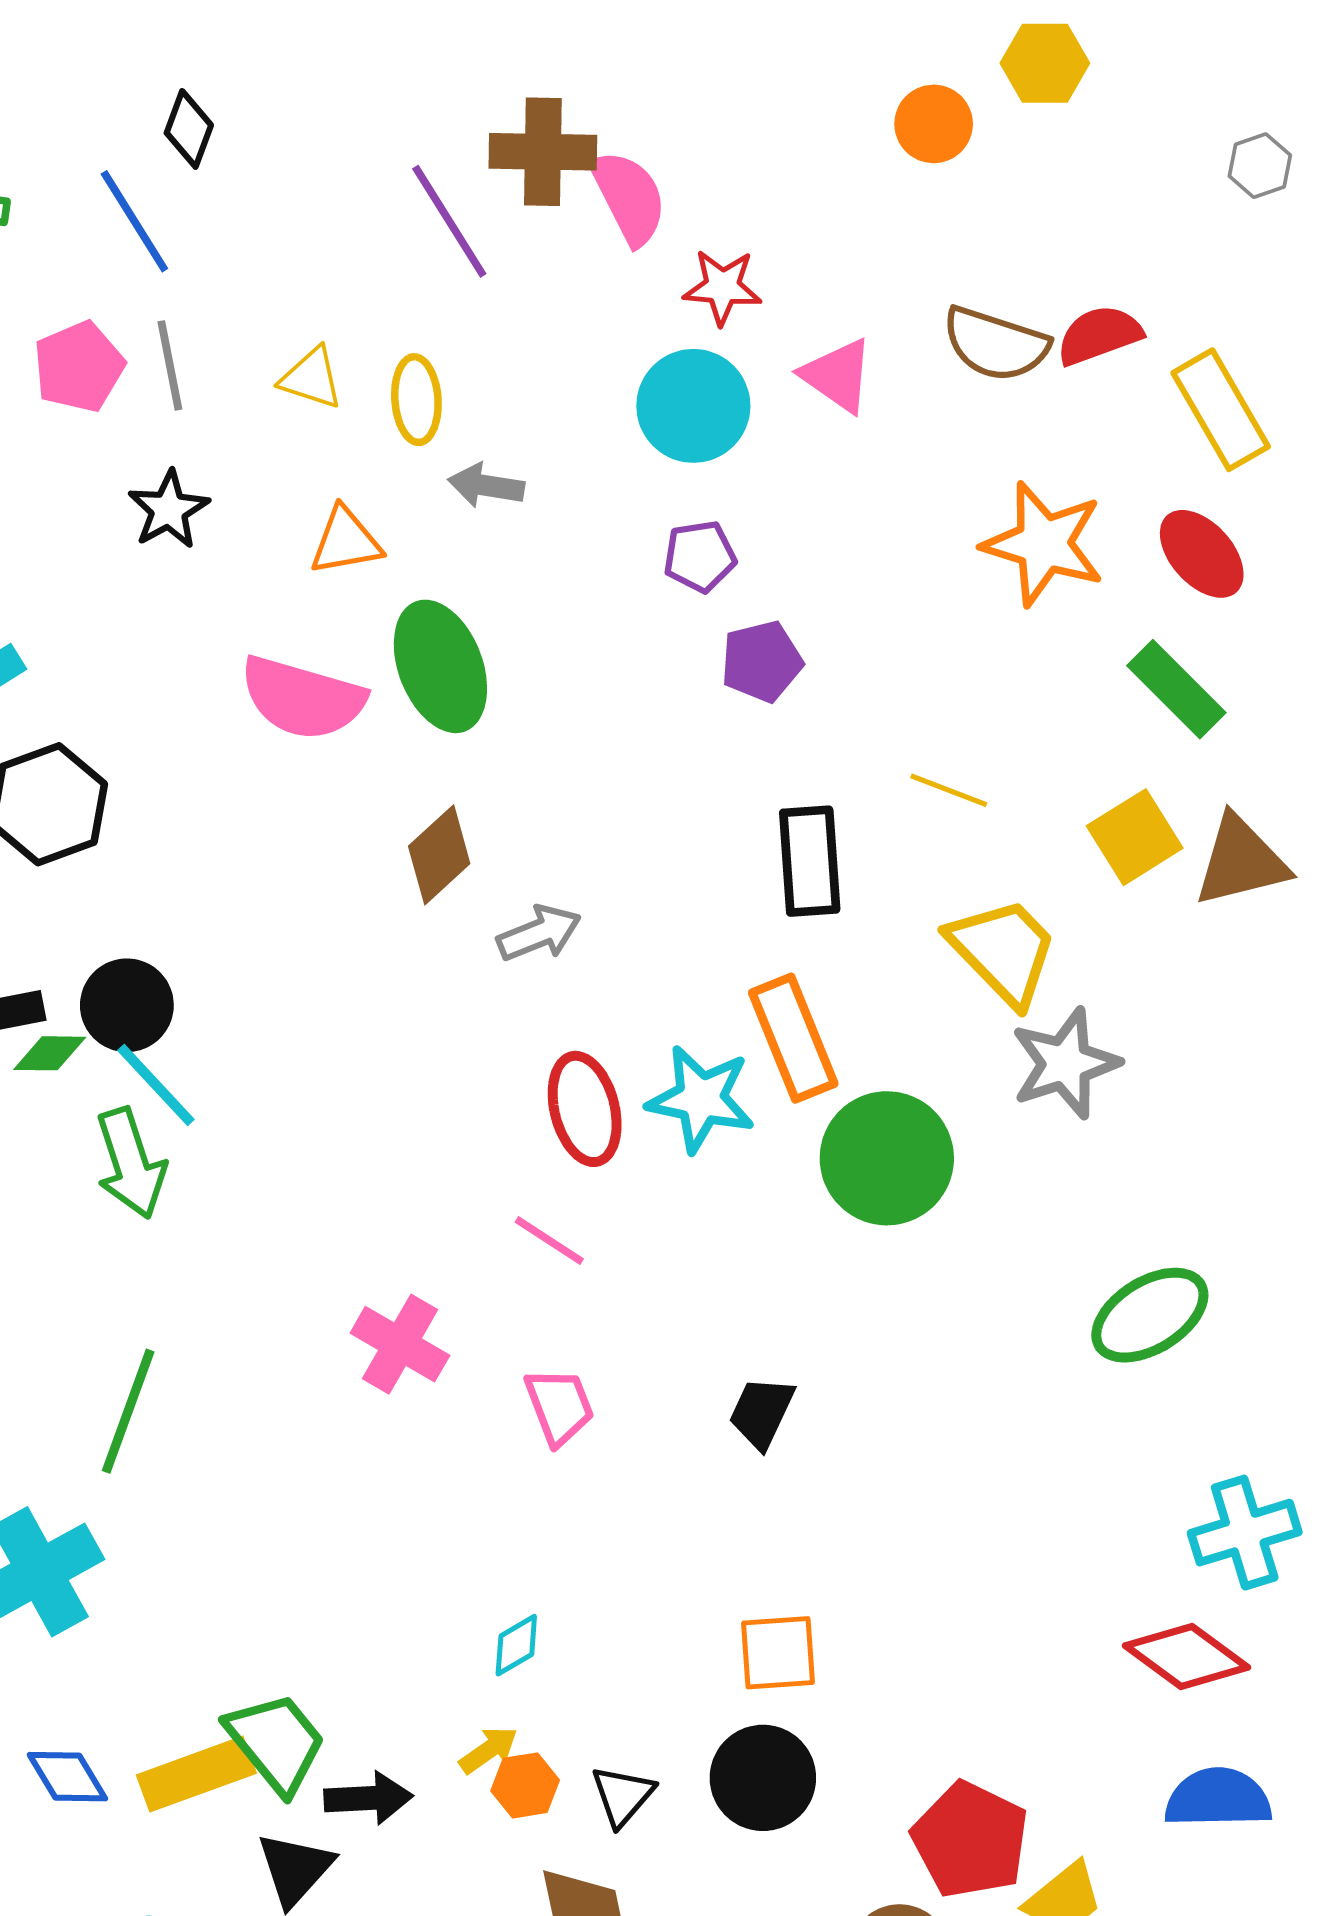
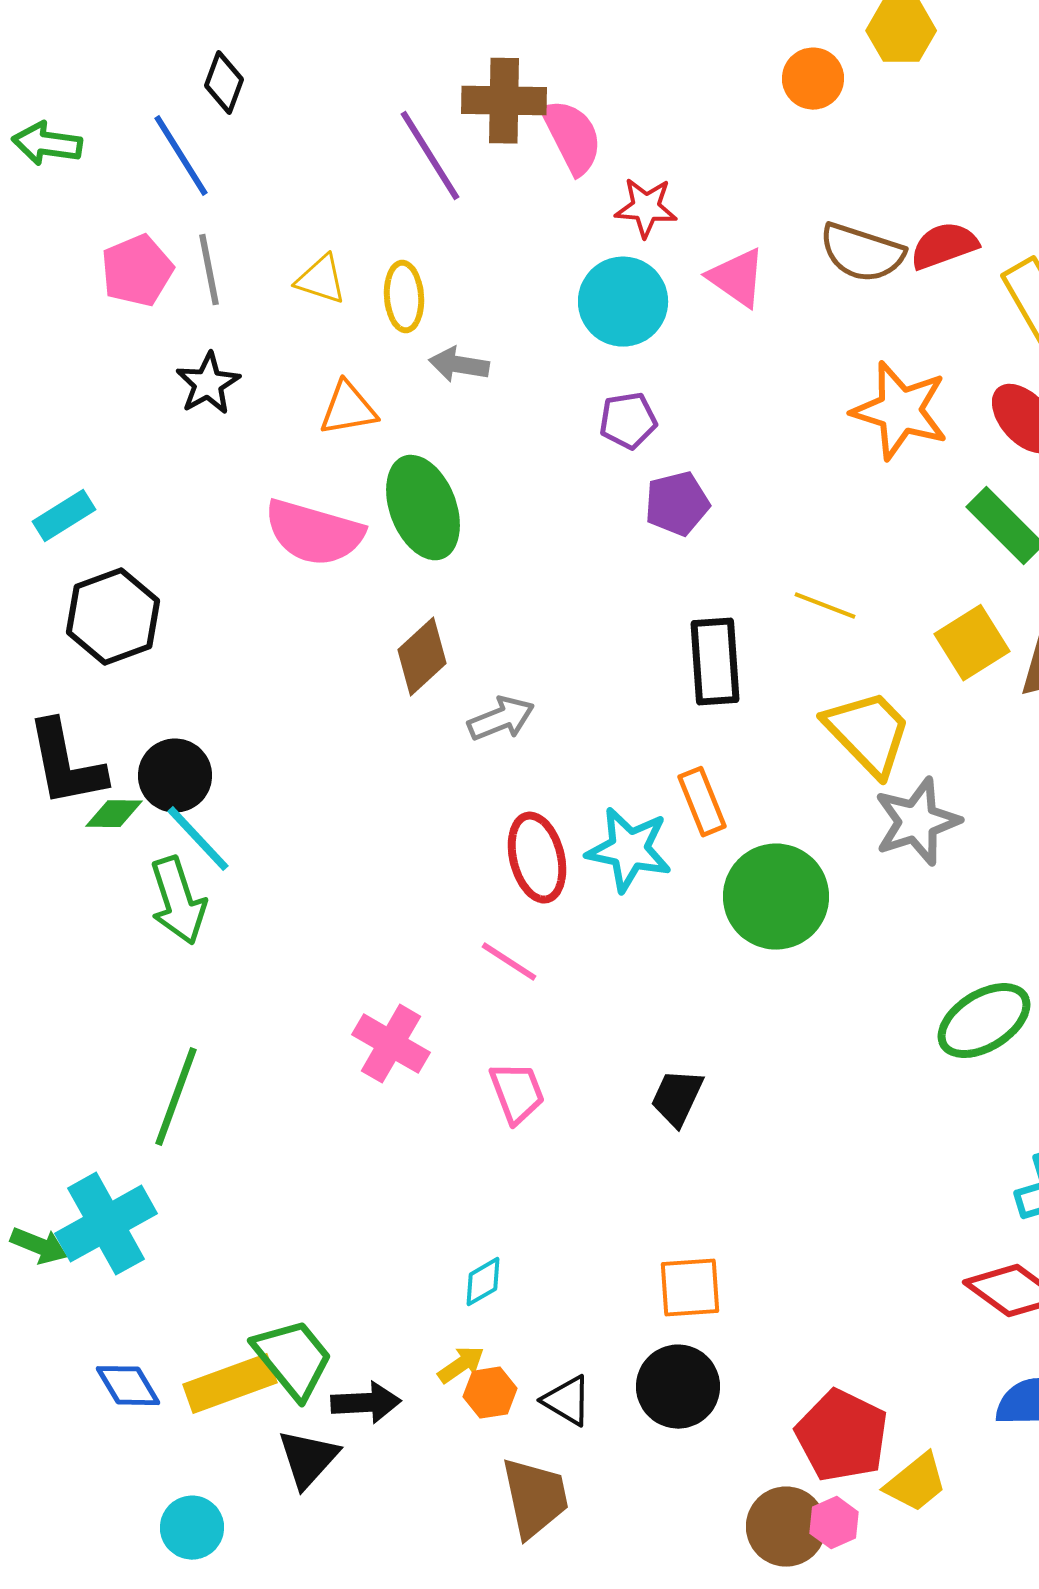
orange rectangle: (793, 1038) -> (702, 802), size x0.7
black triangle: (623, 1796) -> (567, 1401), turned -40

